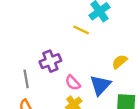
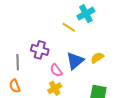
purple cross: (50, 61) -> (40, 50), turned 30
blue triangle: (100, 85) -> (75, 61), moved

